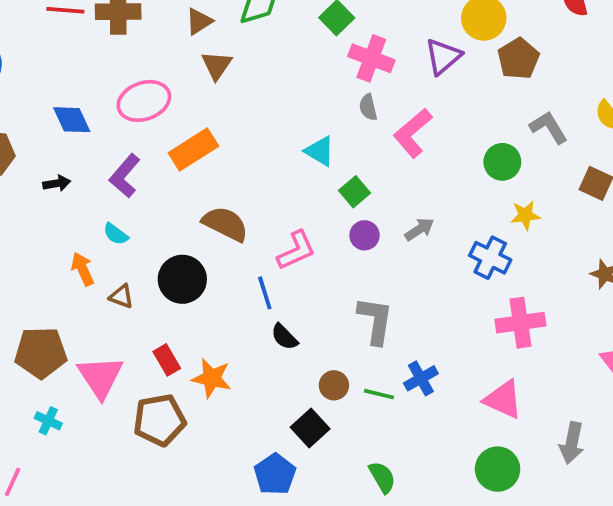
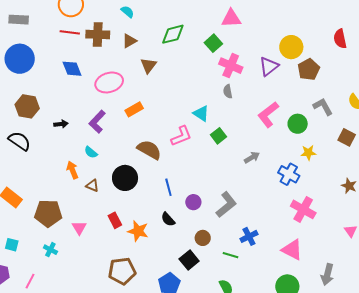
brown triangle: (199, 21) -> (129, 41), moved
blue diamond: (72, 120) -> (72, 69), moved
pink L-shape: (413, 133) -> (268, 115), moved
orange rectangle: (193, 149) -> (134, 109), size x0.7
purple circle: (365, 235) -> (193, 202), moved
pink L-shape: (296, 250) -> (181, 136), moved
gray L-shape: (375, 320) -> (226, 205), turned 40
pink cross: (520, 323) -> (303, 209), turned 35
black semicircle: (284, 337) -> (168, 219), moved
pink triangle: (100, 377) -> (79, 228), size x0.6
green line: (379, 394) -> (231, 255), moved
brown pentagon: (160, 420) -> (122, 271), moved

